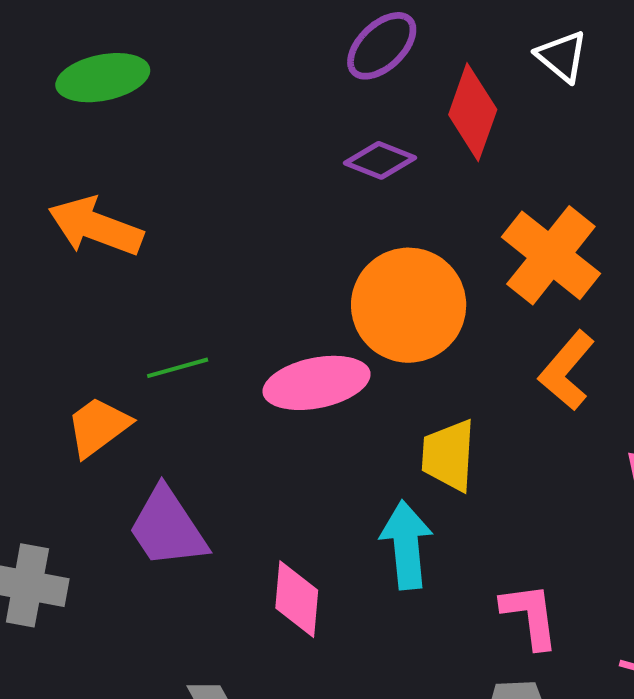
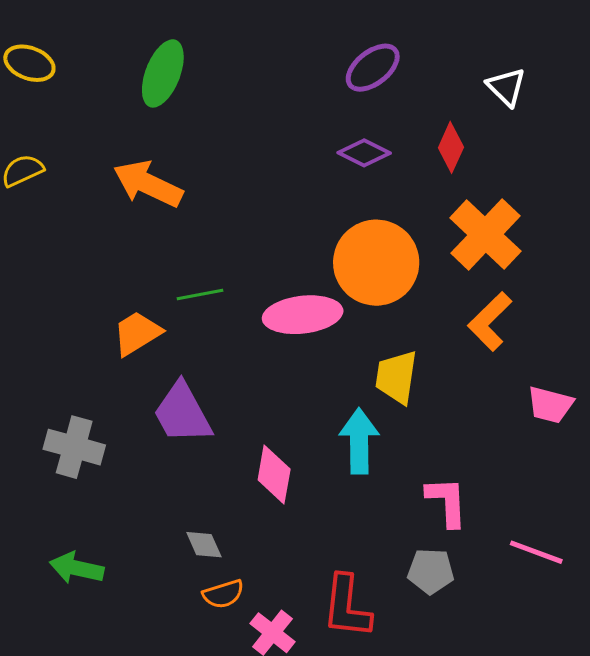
green ellipse: (103, 78) -> (163, 73), turned -62
red diamond: (473, 112) -> (451, 147), moved, size x0.7

